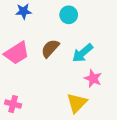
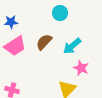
blue star: (23, 11) -> (11, 22), moved

